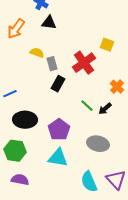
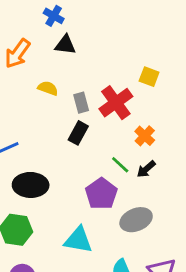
gray rectangle: (52, 64) -> (81, 103), moved
orange cross: (117, 87) -> (145, 136), moved
purple pentagon: (59, 130) -> (101, 194), moved
gray ellipse: (98, 144) -> (136, 220), turned -35

